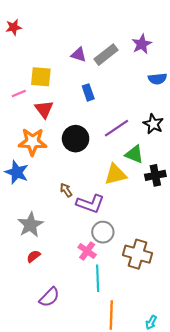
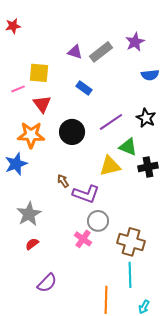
blue rectangle: (88, 92) -> (84, 88), turned -35
blue star: (17, 172) -> (16, 164), turned 30
cyan line: (98, 278) -> (130, 275), moved

